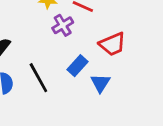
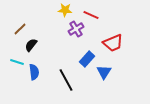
black line: (38, 78) -> (66, 80), moved

